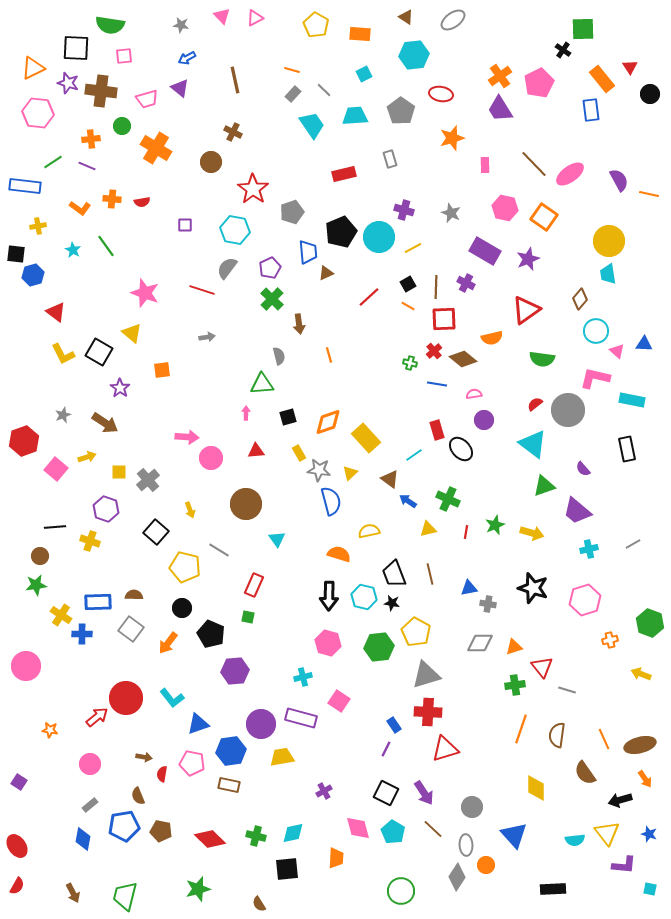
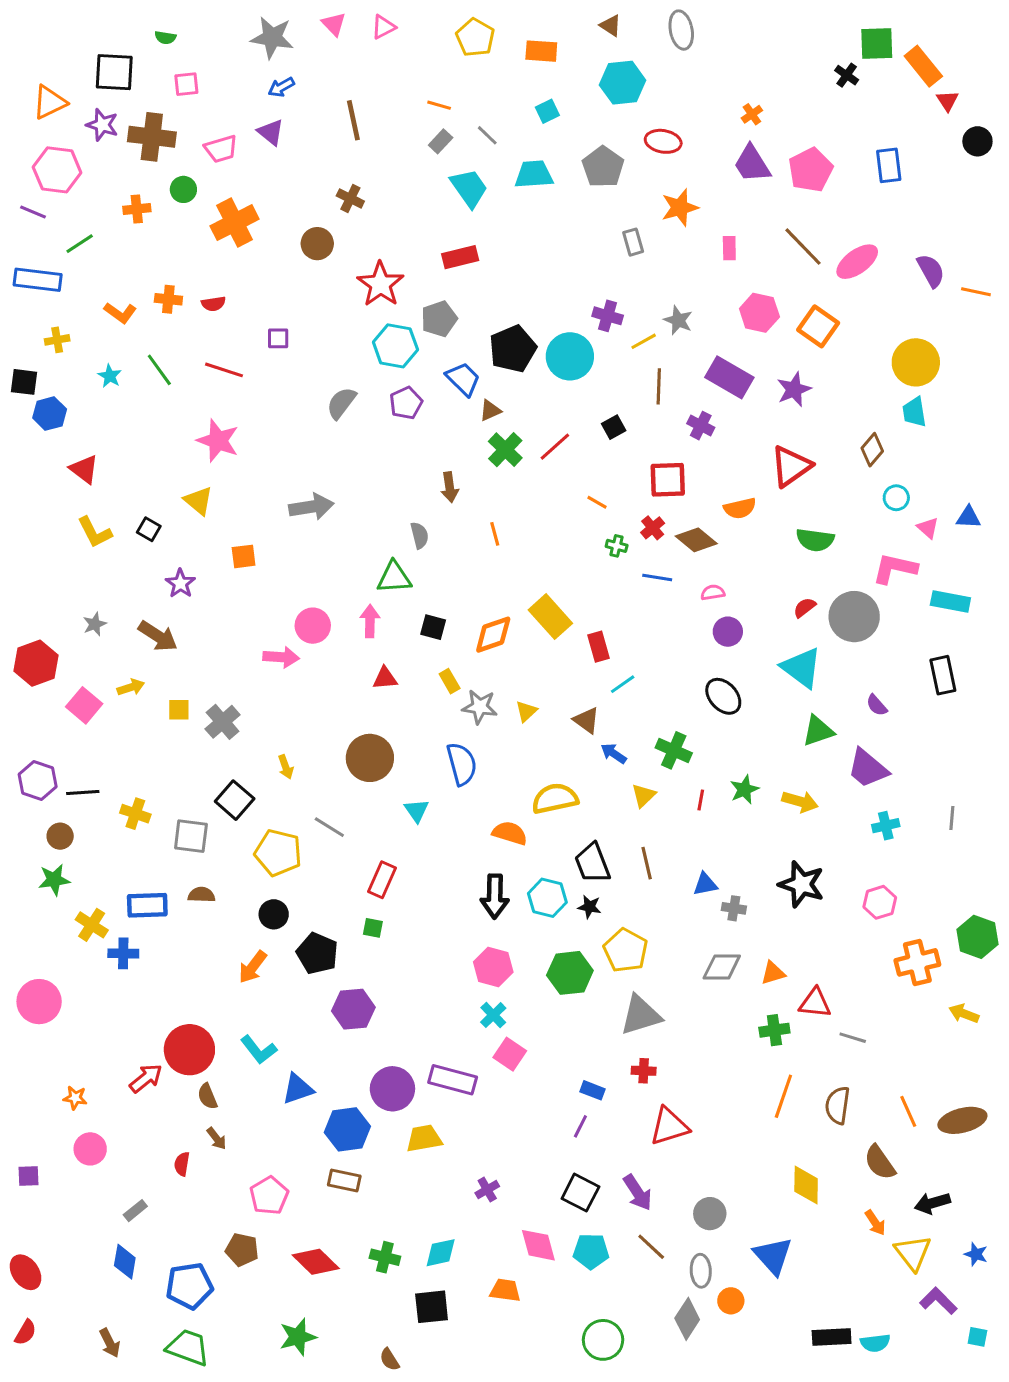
gray ellipse: (453, 20) -> (681, 30), turned -65
green semicircle: (110, 25) -> (165, 38), size x0.5
gray star: (181, 25) -> (272, 38), size x1.8
orange cross: (500, 76) -> (752, 114), size x0.6
orange rectangle: (602, 79) -> (923, 66), moved
pink pentagon: (539, 83) -> (811, 170), moved
orange cross: (156, 148) -> (235, 223), turned 32
gray rectangle: (390, 159) -> (633, 242), moved
purple line: (87, 166) -> (33, 212), moved
red rectangle: (344, 174) -> (460, 257), moved
cyan hexagon: (235, 230) -> (395, 346), moved
yellow line: (413, 248) -> (644, 341), moved
blue trapezoid: (308, 252) -> (463, 379), turned -40
brown line: (436, 287) -> (659, 386), moved
red line: (202, 290) -> (224, 370), moved
green cross: (272, 299) -> (505, 450), moved
orange line: (408, 306) -> (597, 502), moved
cyan circle: (596, 331) -> (896, 498), size x0.7
gray arrow: (207, 337) -> (311, 507), size x1.8
black square: (99, 352) -> (149, 529), size x0.6
pink arrow: (246, 413) -> (370, 621), size x1.5
black square: (288, 417) -> (433, 627), turned 30
red rectangle: (437, 430) -> (598, 647), moved
yellow rectangle: (366, 438) -> (550, 617), moved
black ellipse: (461, 449) -> (723, 696), moved
pink circle: (211, 458) -> (313, 626), moved
blue semicircle: (331, 501) -> (462, 764), moved
purple hexagon: (106, 509) -> (38, 780), moved
yellow triangle: (428, 529) -> (644, 796), turned -30
yellow semicircle: (369, 531) -> (555, 799), size x1.4
gray line: (633, 544) -> (952, 818), turned -56
pink hexagon: (585, 600) -> (880, 902), size x0.7
gray square: (131, 629) -> (191, 836), moved, turned -30
orange cross: (610, 640) -> (917, 962), size x1.8
red triangle: (542, 667) -> (815, 1003), turned -45
cyan cross: (303, 677) -> (493, 1015), moved, turned -30
red cross: (428, 712) -> (644, 1071), size x0.6
blue rectangle: (394, 725) -> (592, 1090), turned -35
brown arrow: (144, 757) -> (217, 1138), turned 42
pink pentagon: (192, 763) -> (269, 1196), moved, turned 30
pink circle: (90, 764) -> (90, 1149), moved
red semicircle: (162, 774) -> (182, 1164), moved
orange arrow: (645, 779) -> (875, 1223), moved
purple square: (19, 782) -> (29, 1176), turned -35
brown semicircle: (138, 796) -> (207, 1096), moved
blue pentagon: (124, 826) -> (189, 1286), moved
cyan pentagon: (393, 832) -> (591, 1251), turned -30
cyan semicircle: (575, 840) -> (875, 1343), moved
orange trapezoid: (336, 858) -> (505, 1290), turned -85
purple L-shape: (624, 865) -> (938, 1301), turned -140
green trapezoid: (125, 896) -> (188, 1347), turned 96

